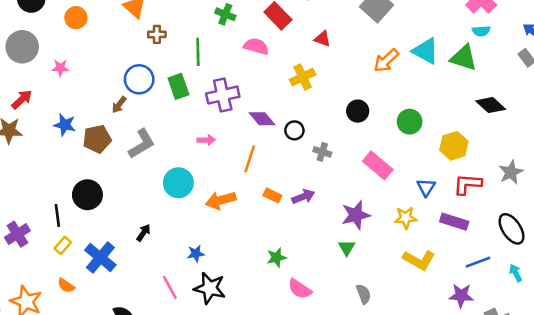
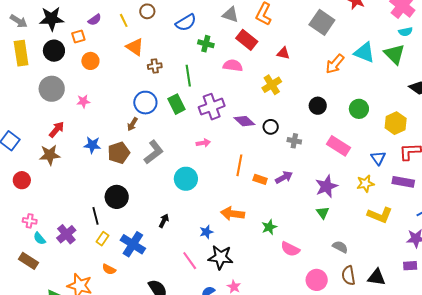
green triangle: (464, 58) -> (394, 54), turned 35
orange line: (250, 159) -> (239, 165), moved
orange arrow: (221, 200) -> (233, 214), moved, turned 30
gray semicircle: (364, 294) -> (340, 247), turned -35

